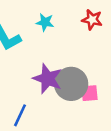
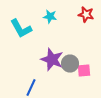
gray circle: (71, 84) -> (70, 64), size x0.7

